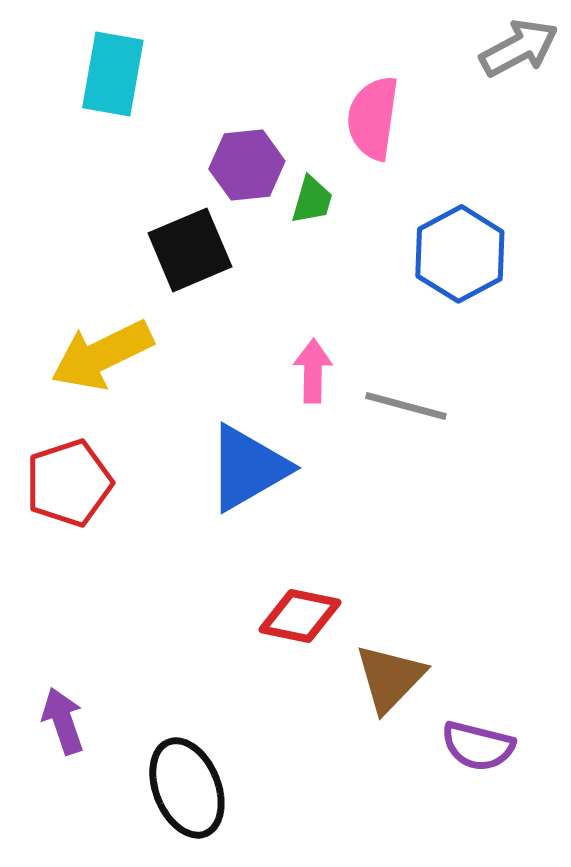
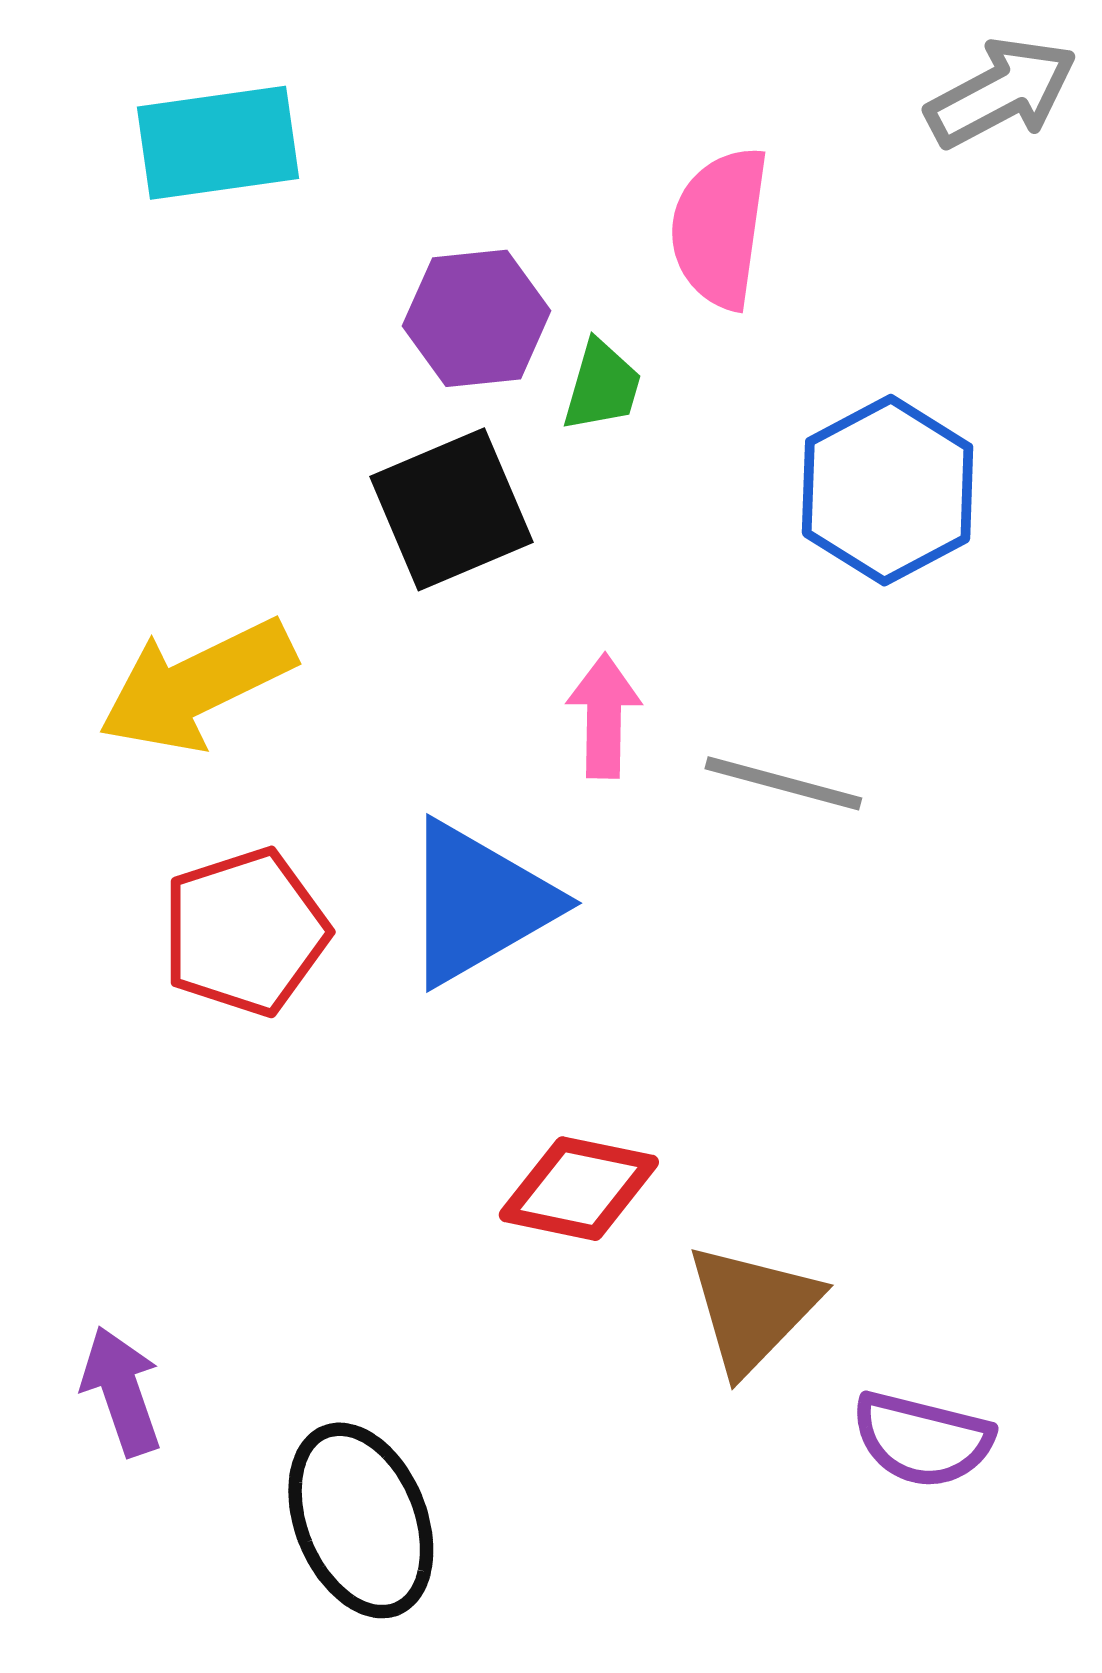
cyan rectangle: (113, 74) -> (218, 143), turned 72
black square: (190, 250) -> (451, 509), moved
red pentagon: (69, 483) -> (245, 932), moved

